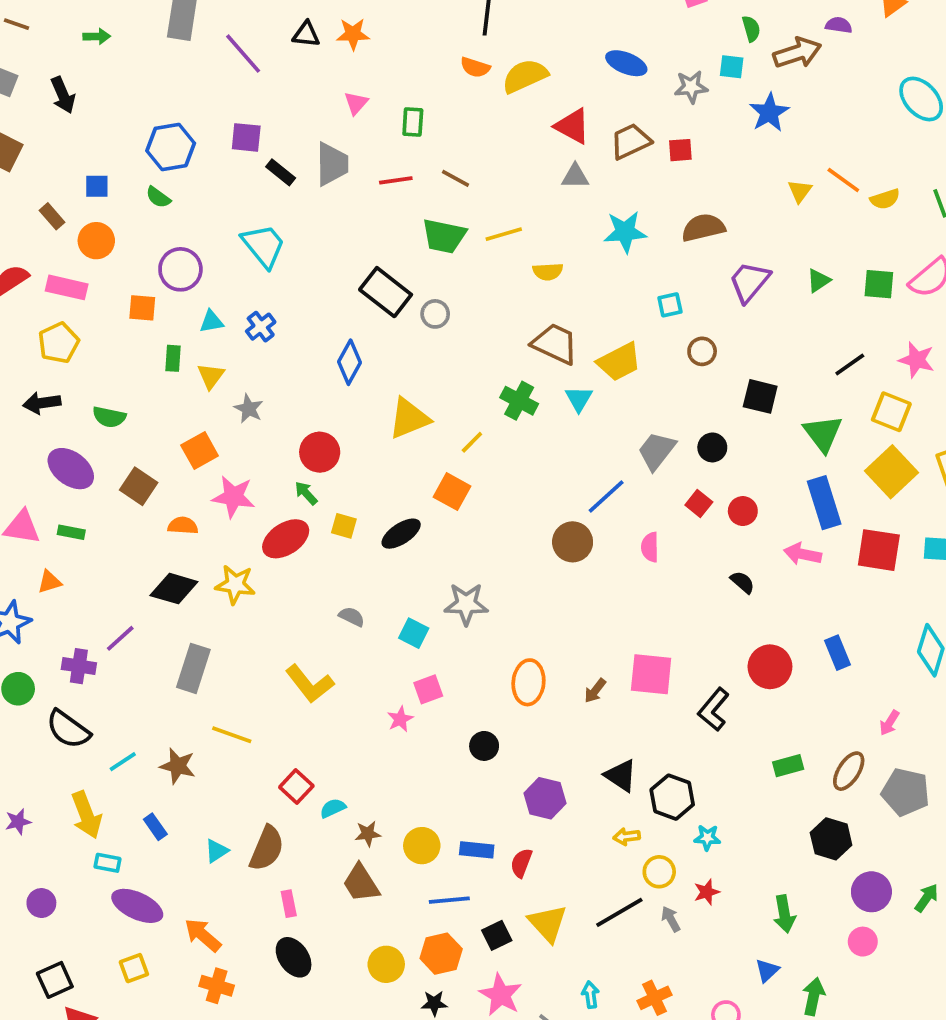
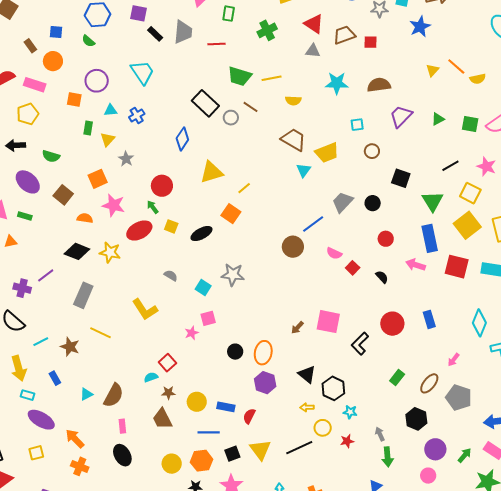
brown line: (455, 178) -> (250, 107), moved
green cross: (519, 401) -> (267, 30), moved, turned 30
red square: (699, 503) -> (353, 268), moved
pink semicircle: (650, 547) -> (334, 253), turned -70
orange ellipse: (528, 682) -> (263, 353), moved
green rectangle: (788, 766) -> (397, 377), turned -42
red square: (296, 787) -> (167, 363), moved
gray arrow: (671, 919) -> (380, 434), moved

